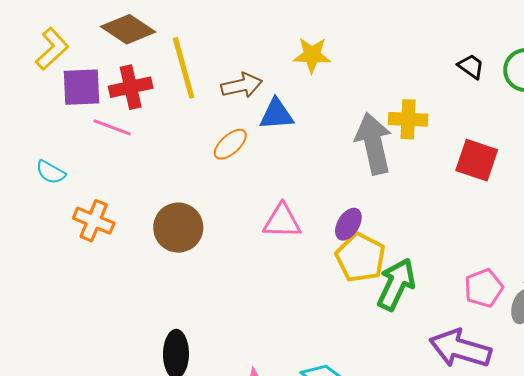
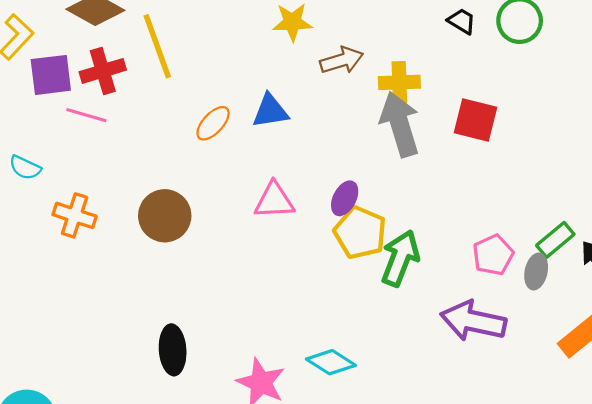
brown arrow: (242, 85) -> (342, 60), moved
blue triangle: (277, 114) -> (270, 111), moved
gray arrow: (373, 143) -> (400, 124), moved

